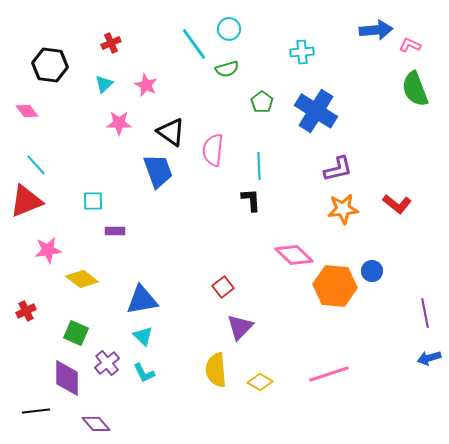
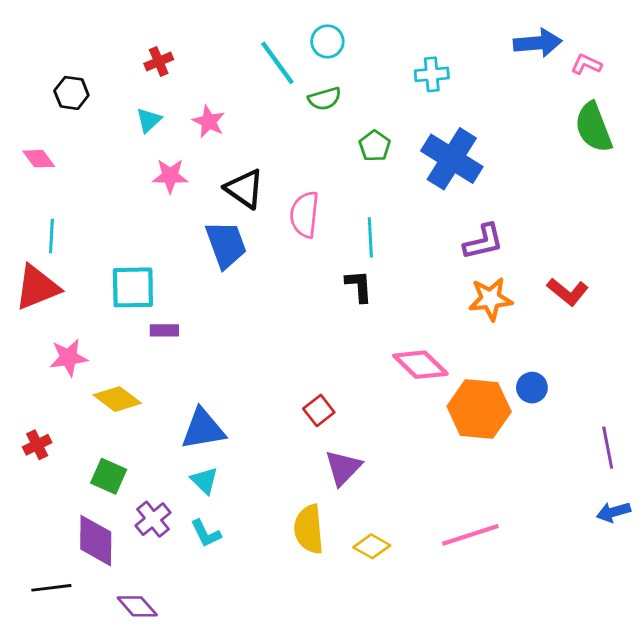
black hexagon: (50, 65) -> (71, 93), size x0.7
cyan line: (36, 165) -> (51, 236), turned 45
cyan square: (93, 201) -> (133, 287), size x1.6

